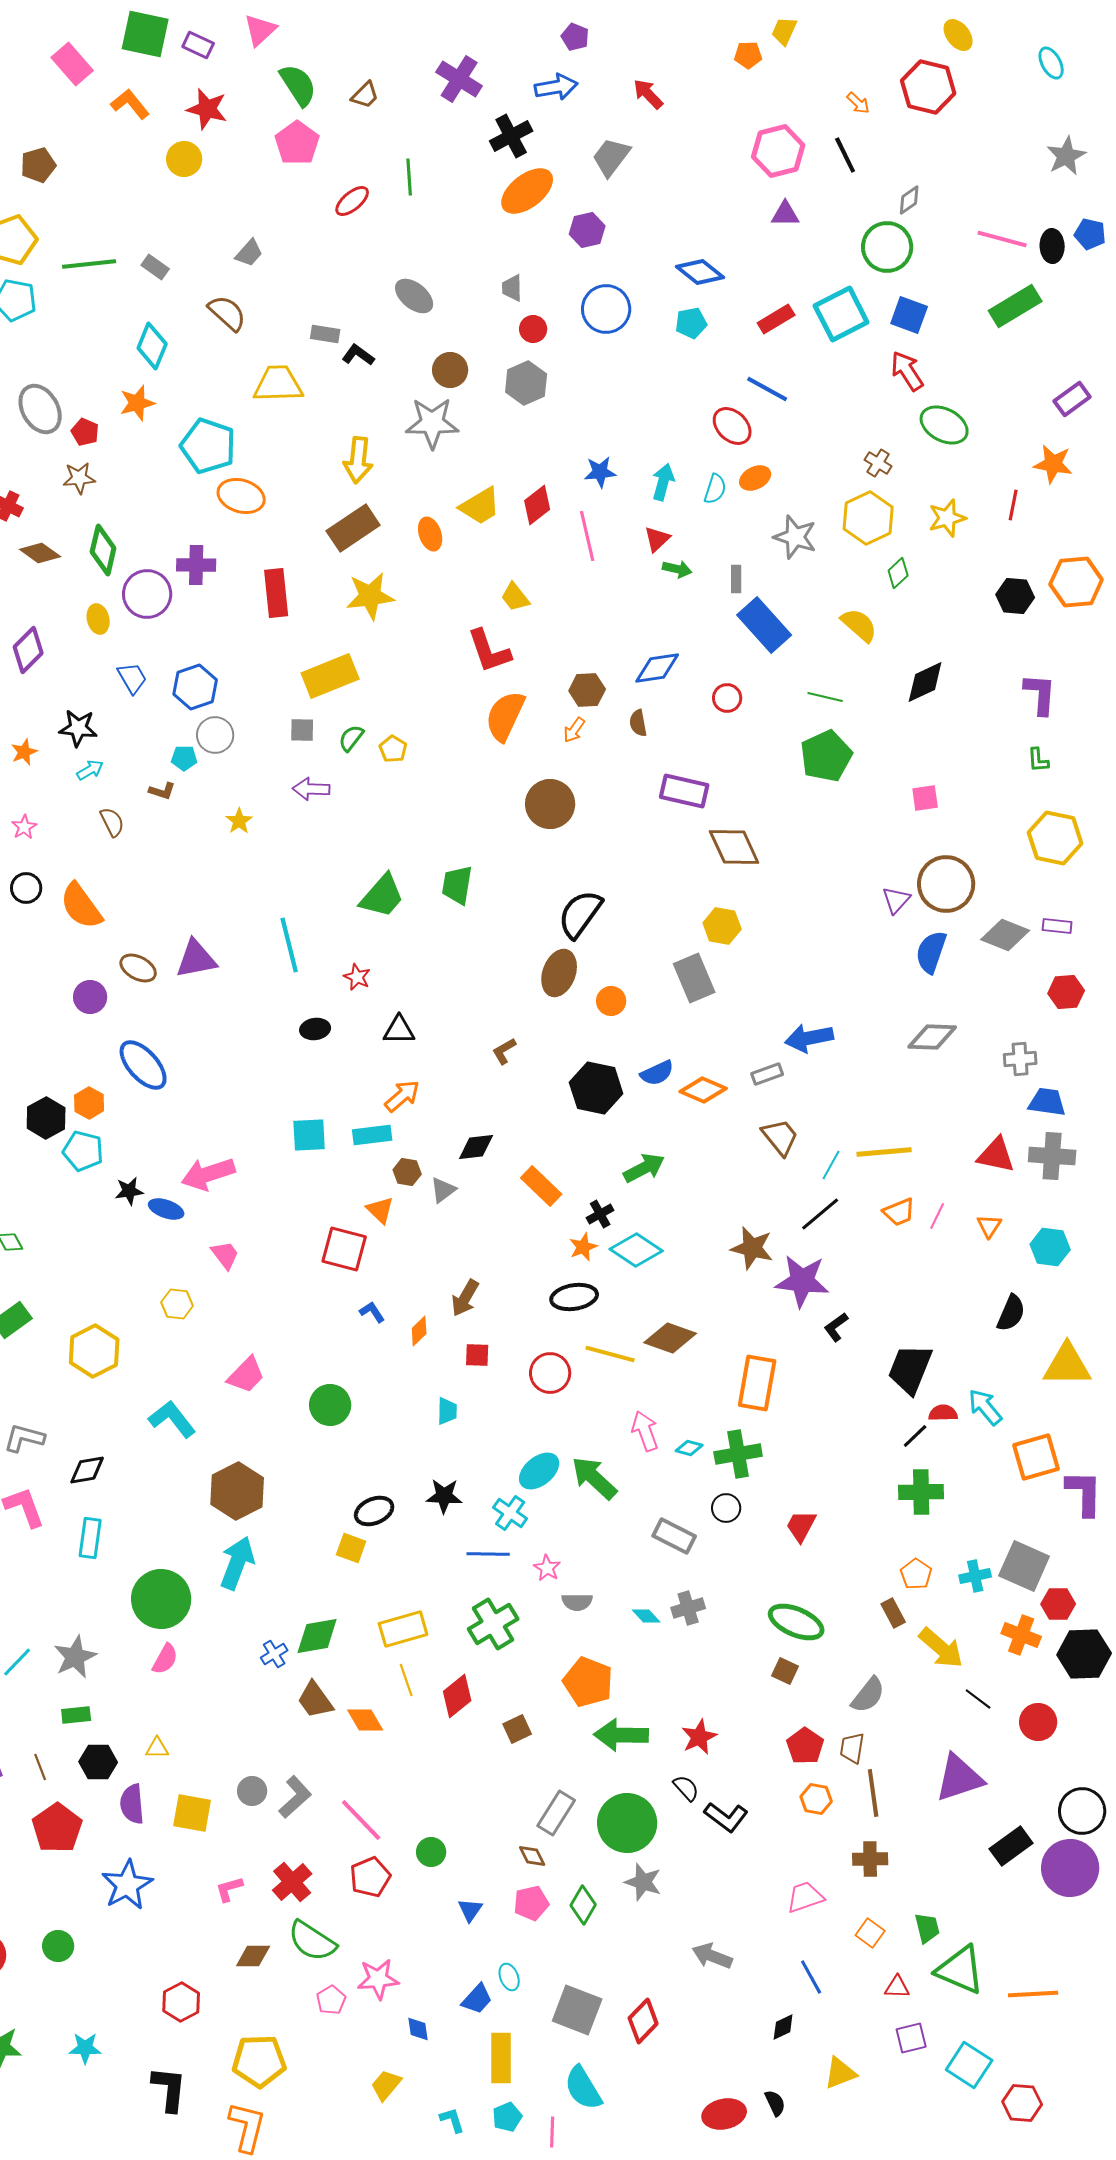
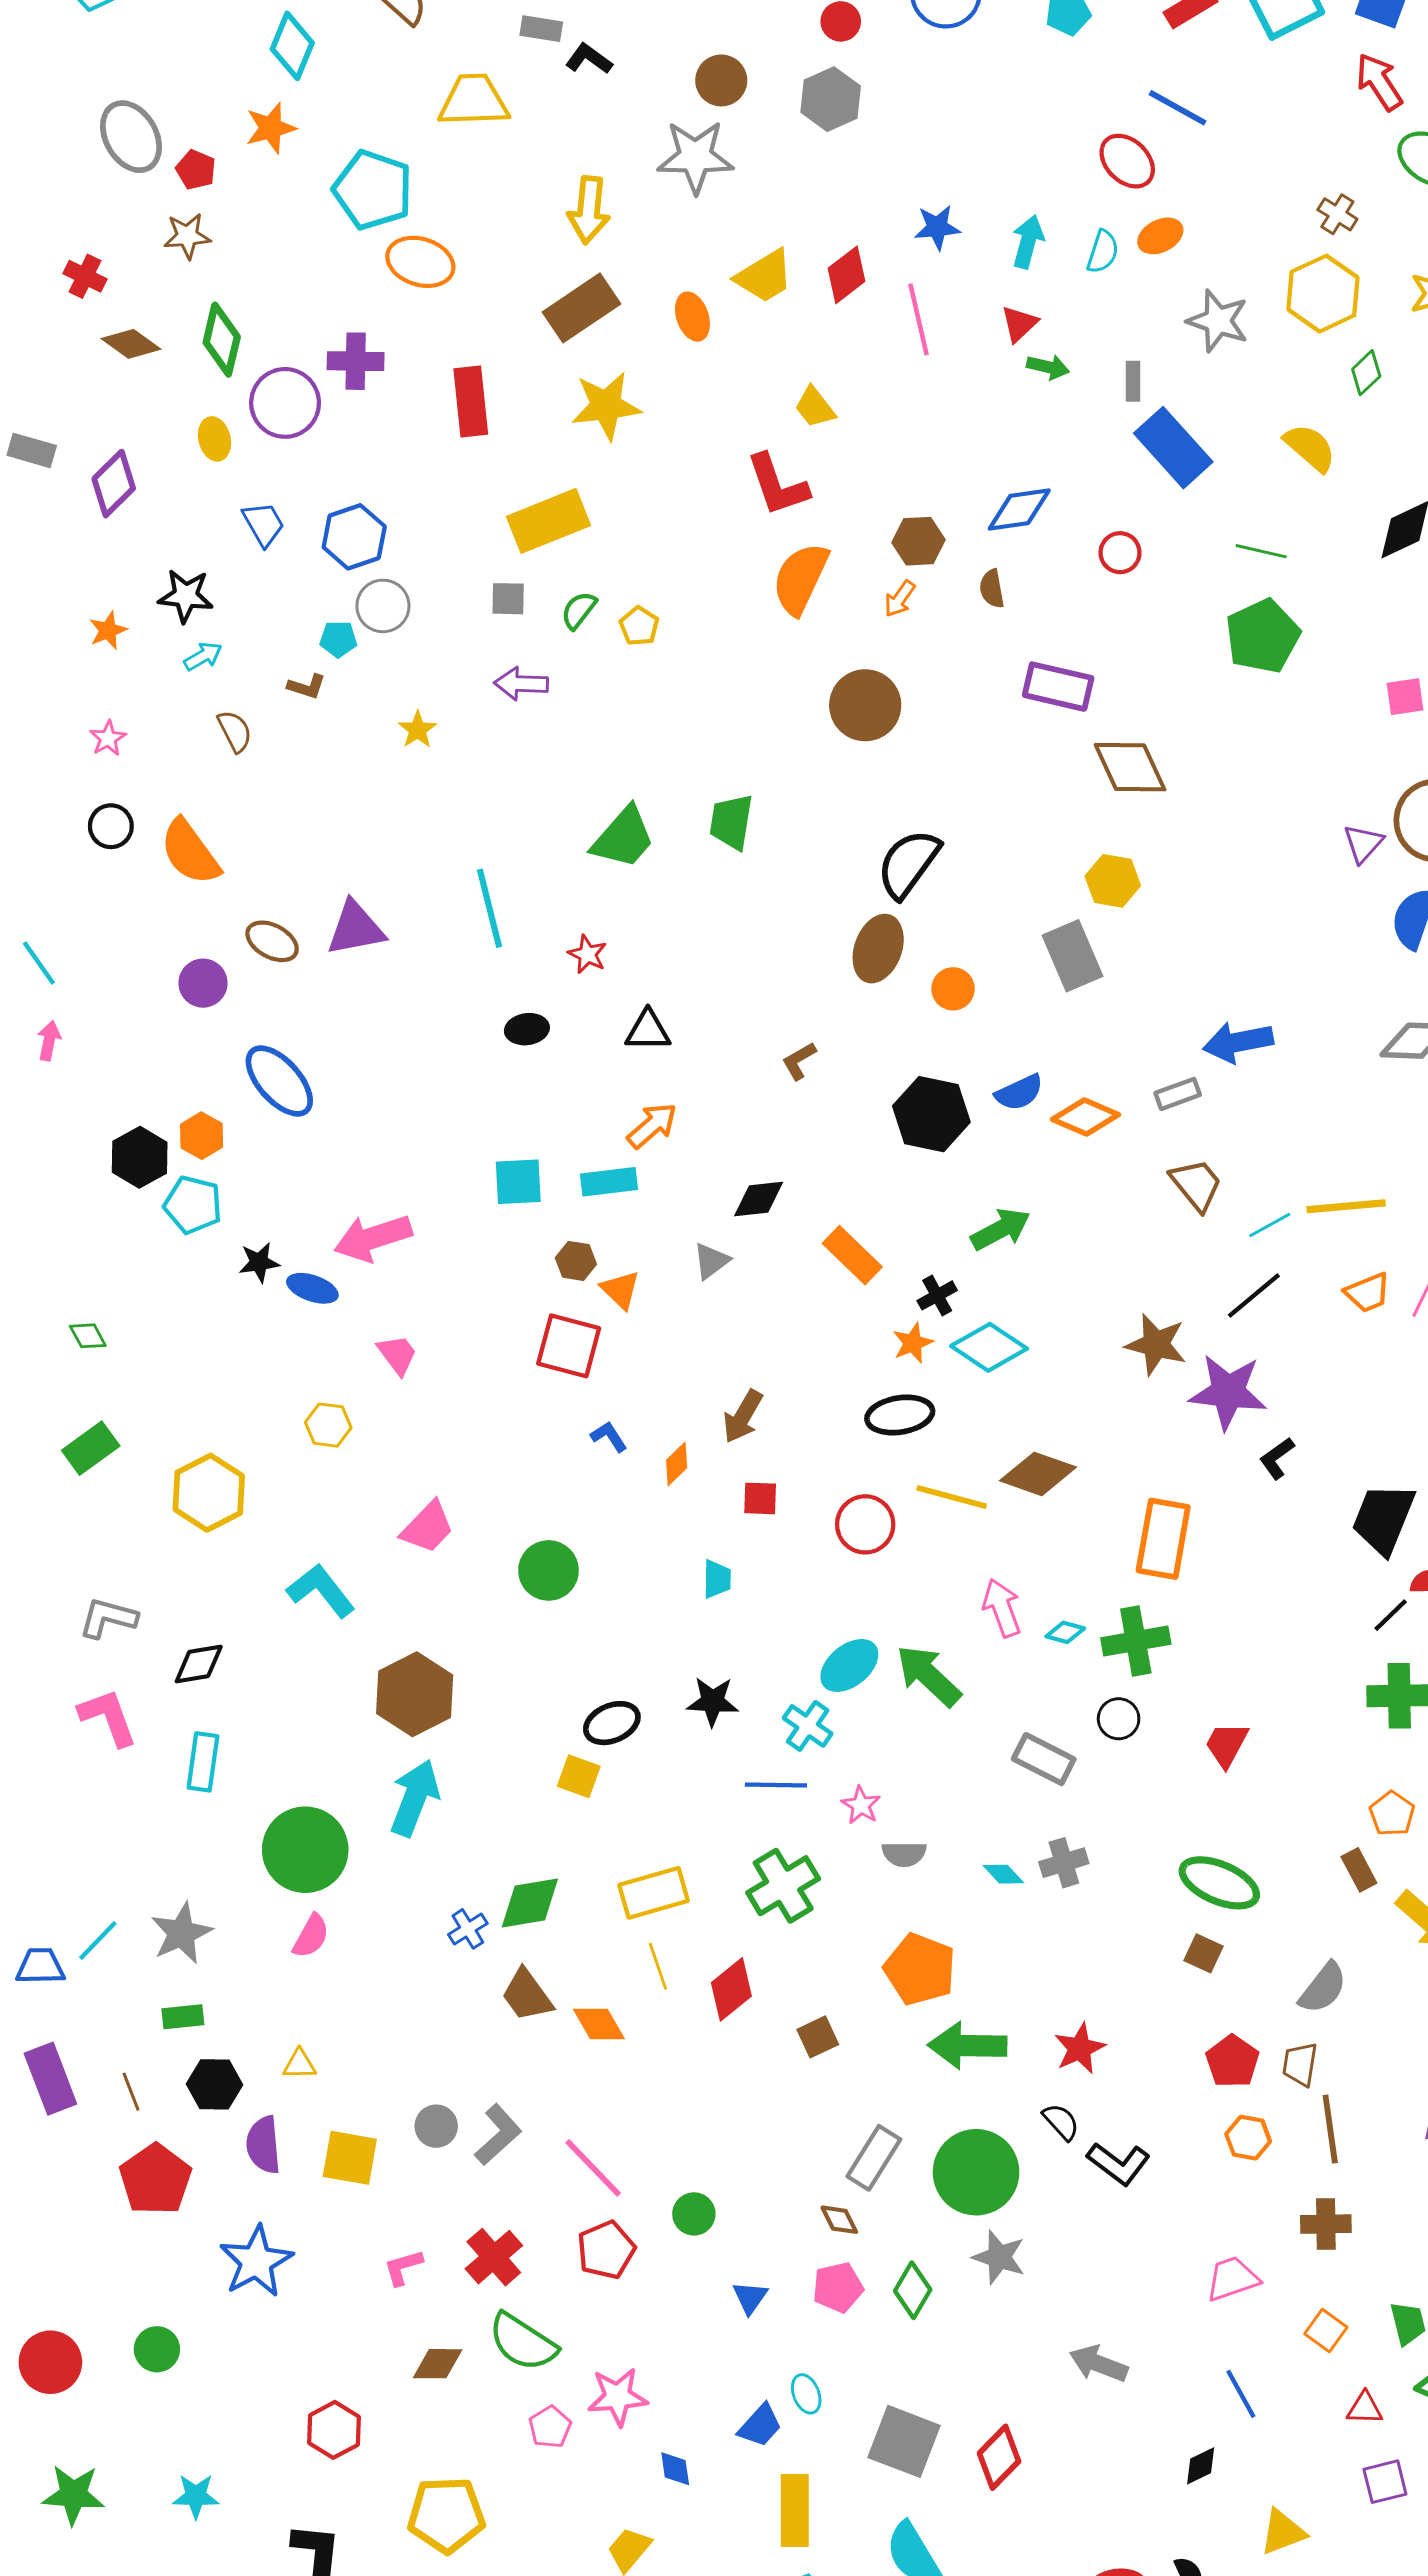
cyan line: (831, 1165) -> (1270, 1225), turned 32
brown hexagon: (407, 1172) -> (576, 1261), moved

